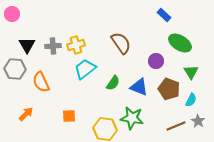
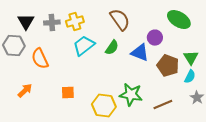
green triangle: (191, 72) -> (191, 58), moved
green semicircle: (113, 83) -> (112, 48), moved
blue triangle: (139, 87) -> (140, 53), moved
brown line: (176, 126) -> (163, 105), moved

